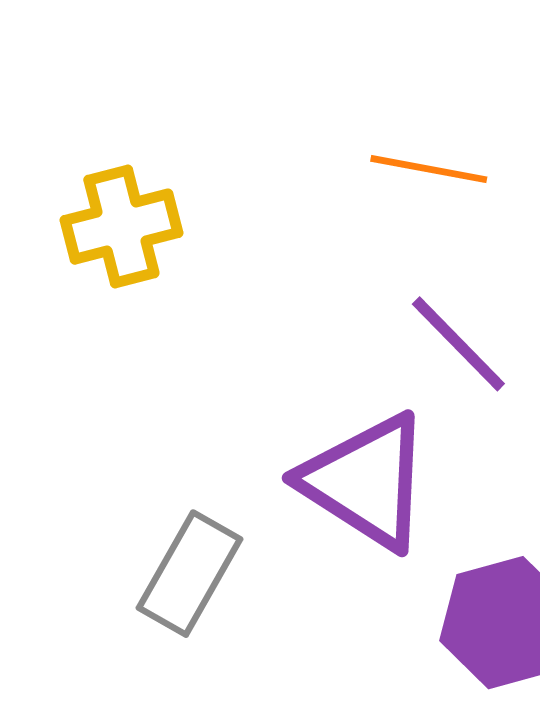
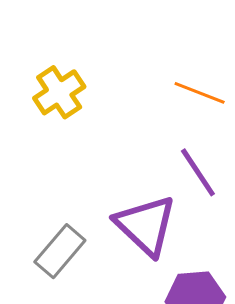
yellow cross: (121, 227) -> (59, 92), turned -30

